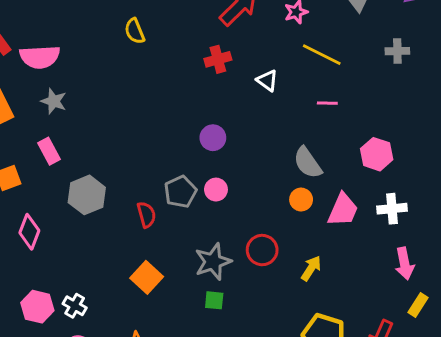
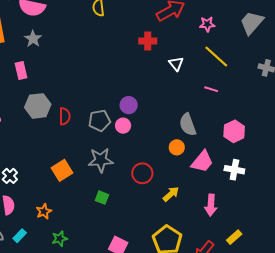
purple circle: (213, 138) -> (129, 105), moved
red semicircle: (146, 215) -> (65, 116), moved
gray star: (213, 262) -> (101, 160), moved
pink arrow: (405, 264) -> (211, 205), moved

